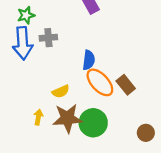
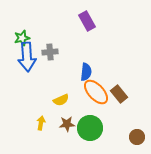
green star: (26, 15) -> (22, 38), moved
brown star: (67, 118) -> (67, 124), size x0.6

